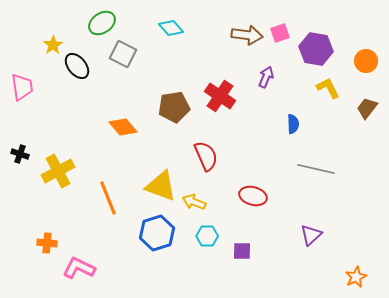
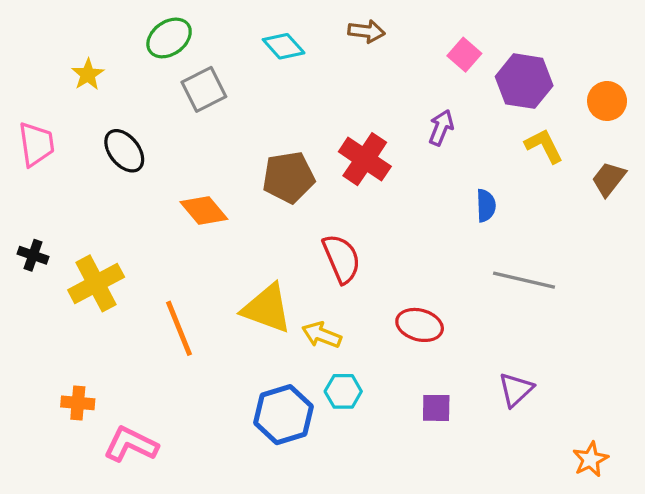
pink square: (280, 33) -> (464, 55), turned -30
brown arrow: (247, 35) -> (366, 31), moved, size x0.7
gray square: (123, 54) -> (204, 89), turned 36
black ellipse: (77, 66) -> (124, 151), moved
blue hexagon: (157, 233) -> (284, 415), moved
purple square: (242, 251) -> (436, 408), moved

